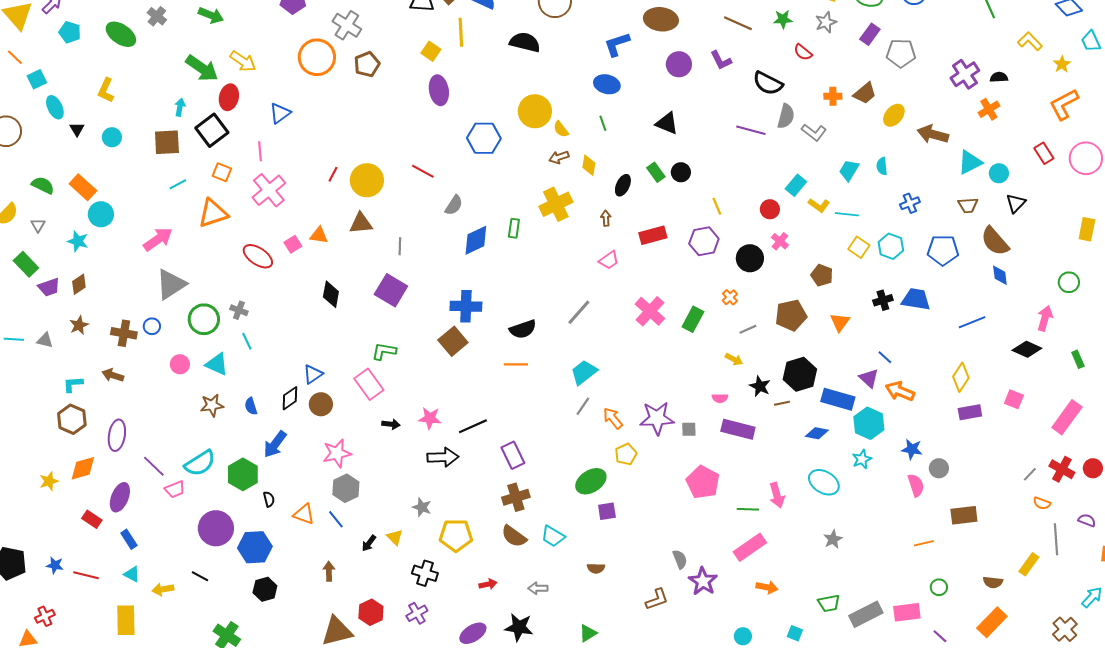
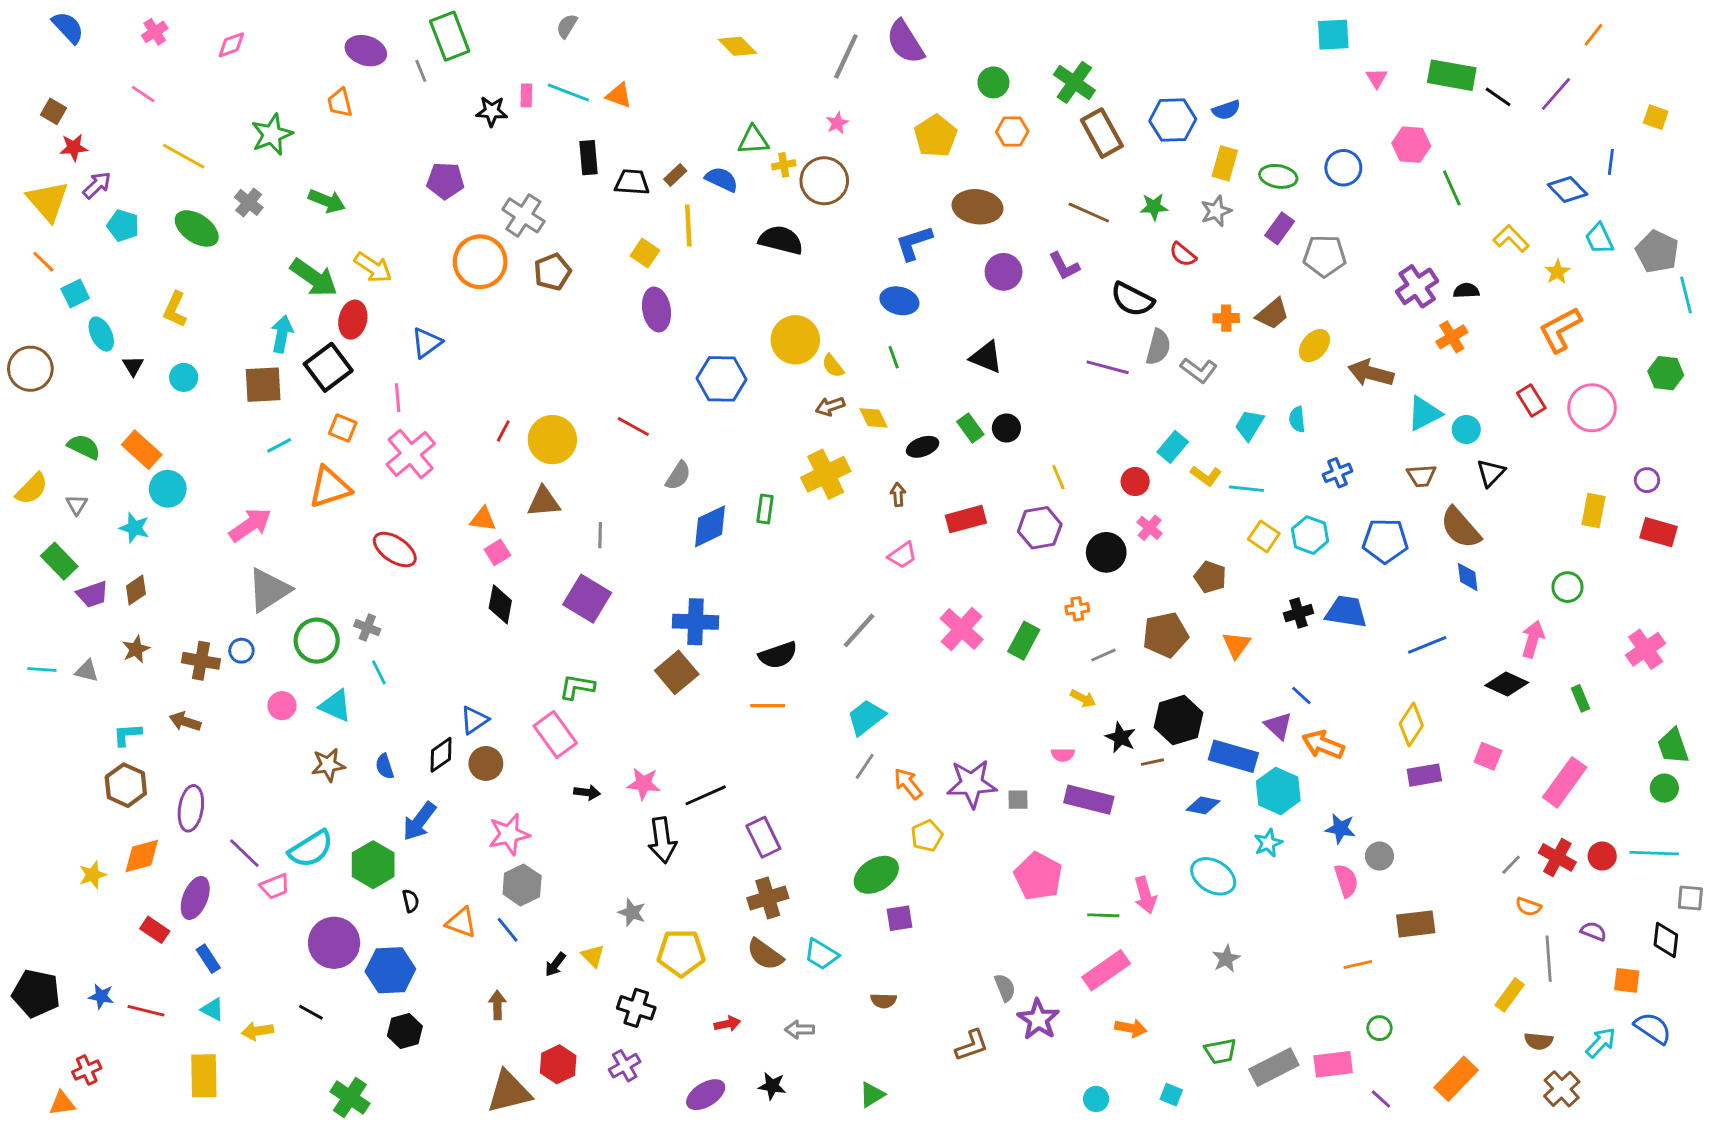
cyan arrow: (180, 107) -> (282, 334), size x1.4
yellow diamond: (589, 165) -> (873, 418), turned -35
black ellipse: (623, 185) -> (923, 447), turned 45
pink square: (293, 244) -> (497, 552), moved
orange cross: (730, 297) -> (1077, 609), turned 35
black arrow: (443, 457) -> (662, 840), turned 84
brown semicircle: (993, 582) -> (1539, 1041), moved
black star: (519, 627) -> (772, 1086), size x0.7

